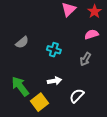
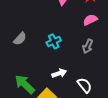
cyan cross: (54, 50) -> (54, 41), turned -32
white semicircle: (77, 96) -> (85, 85), turned 105

